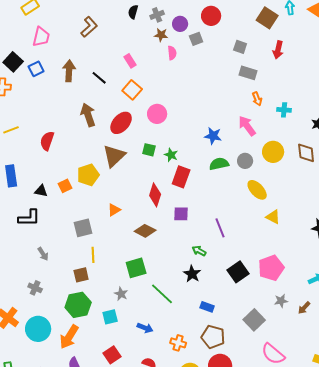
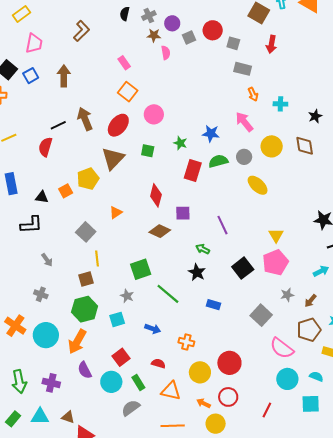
red circle: (211, 16) -> (213, 30), moved
black line: (99, 78) -> (58, 125), moved, turned -63
green star: (171, 155) -> (180, 143), moved
red rectangle: (181, 177) -> (193, 170), moved
yellow triangle: (273, 217) -> (276, 235), moved, turned 35
gray square: (83, 228) -> (86, 232), turned -30
brown diamond: (145, 231) -> (160, 231), moved
brown pentagon: (213, 337) -> (309, 330), moved, turned -30

